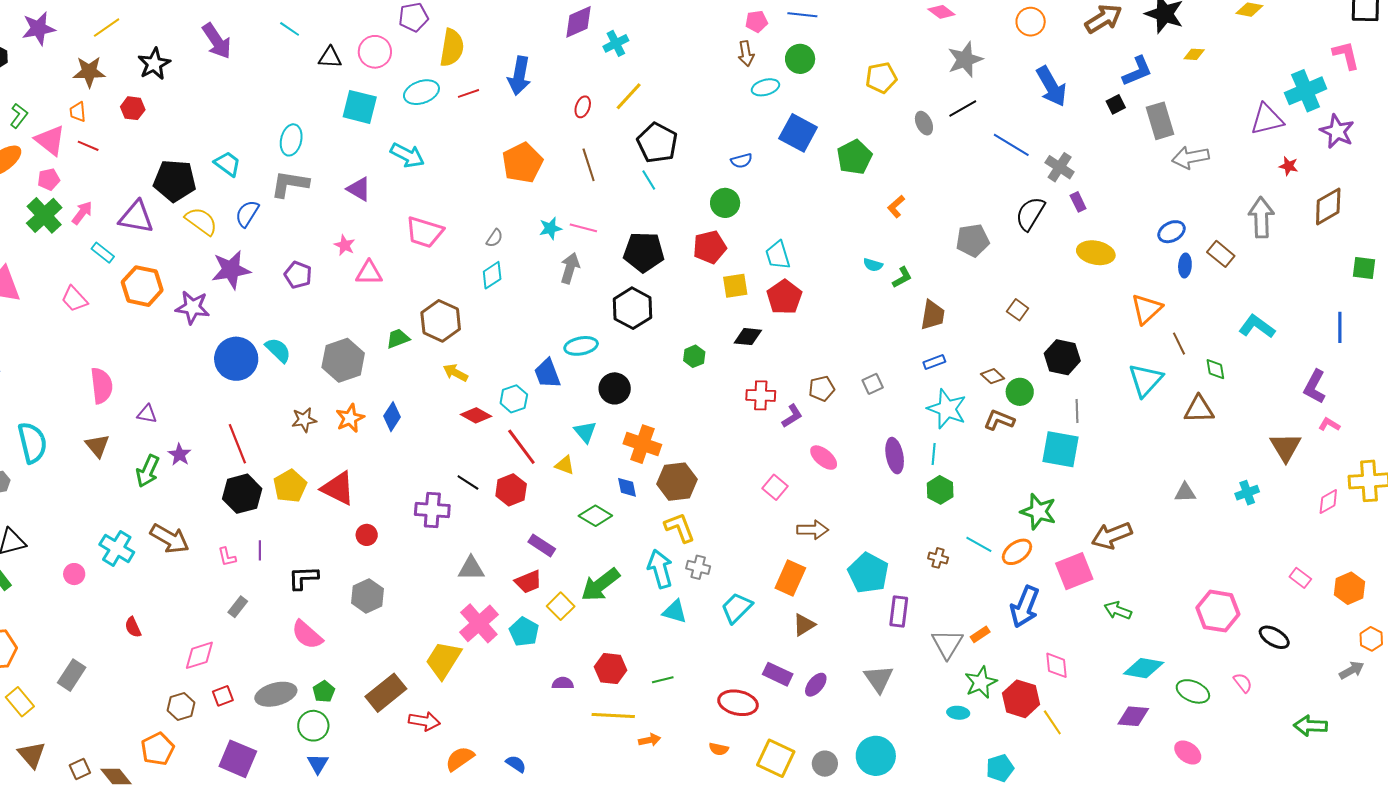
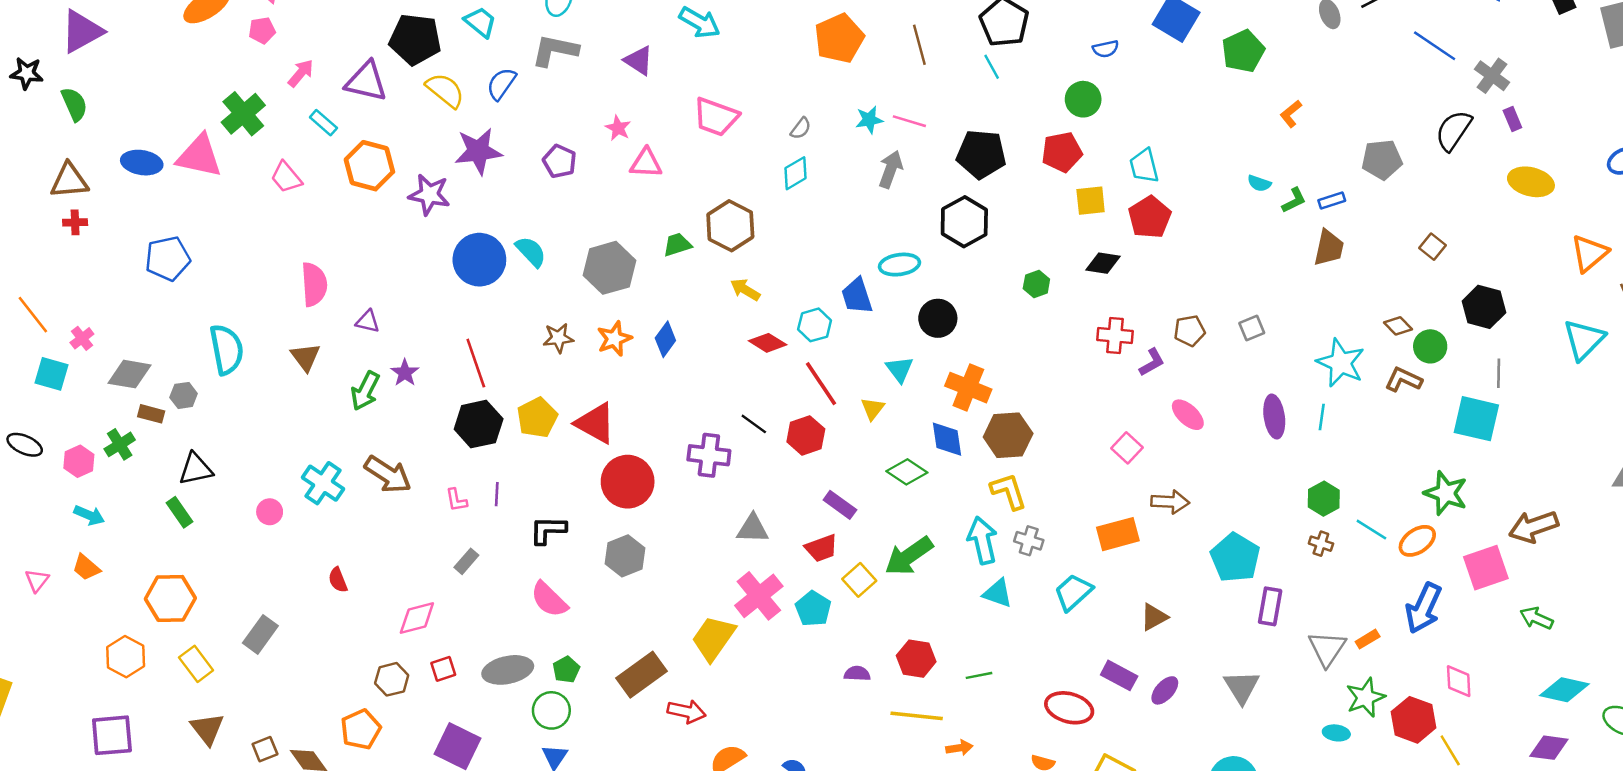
green cross: (44, 215) -> (243, 114), moved
blue rectangle: (934, 362) -> (1332, 200), moved
yellow triangle: (565, 465) -> (873, 409), turned 45
blue diamond: (627, 487) -> (947, 439), size x1.4
green hexagon: (940, 490) -> (1324, 499), moved
red circle: (367, 535) -> (628, 482), size x2.0
orange rectangle: (790, 578) -> (1118, 534), moved, turned 48

